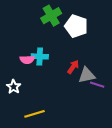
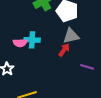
gray triangle: (87, 75) -> (71, 36), moved

